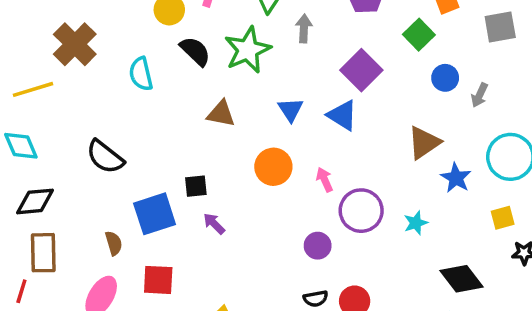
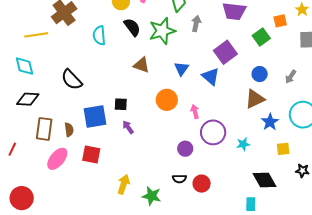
blue circle: (445, 78) -> (260, 74), moved
yellow square: (503, 218) -> (283, 149), moved
brown rectangle: (43, 253) -> (44, 129), moved

